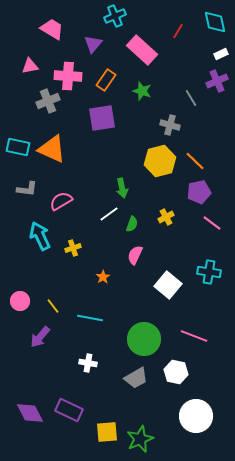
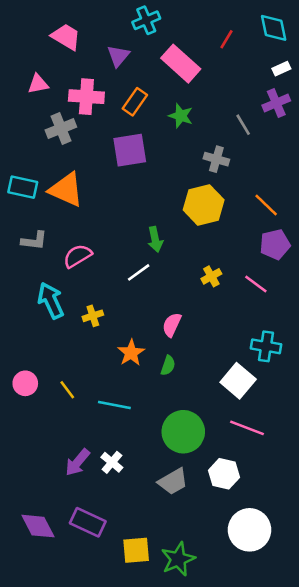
orange line: (195, 161) -> (266, 205), moved
purple pentagon: (199, 192) -> (275, 244), moved
pink line: (212, 223) -> (256, 284), moved
green semicircle: (132, 224) -> (168, 365), moved
orange star: (103, 277) -> (131, 353), size x1.5
white square: (168, 285) -> (238, 381), moved
purple arrow: (40, 337) -> (78, 462), moved
white cross: (88, 363) -> (112, 462), turned 30

